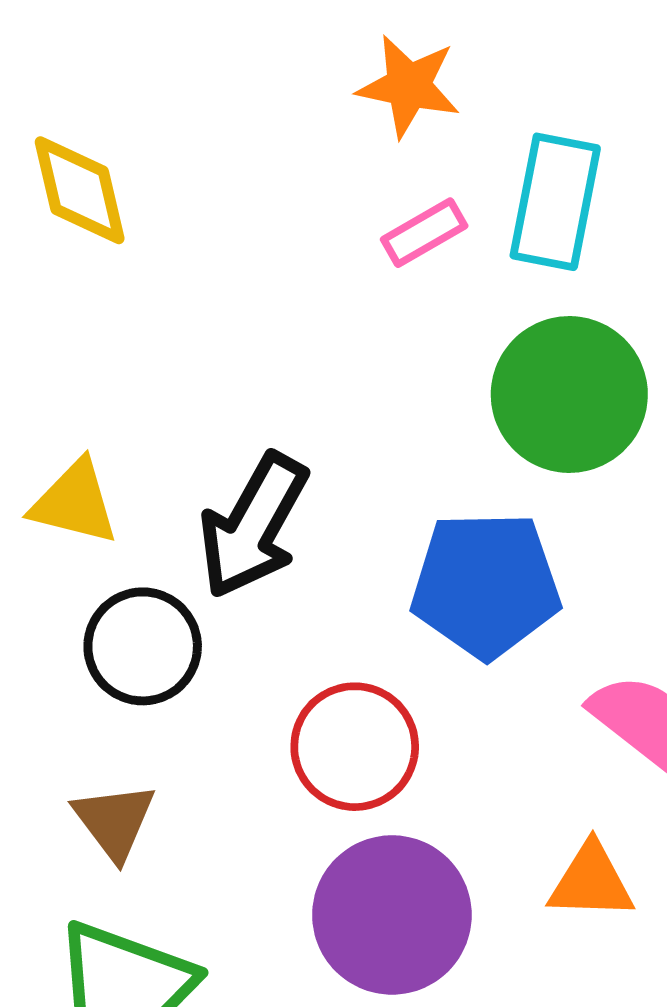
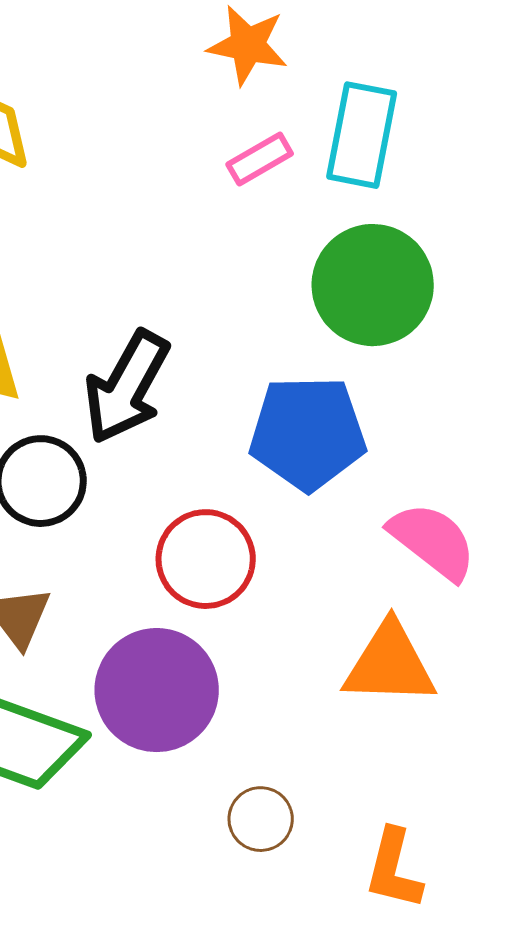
orange triangle: (591, 882) -> (390, 664), size x1.4
purple circle: (392, 915) -> (157, 690), moved

